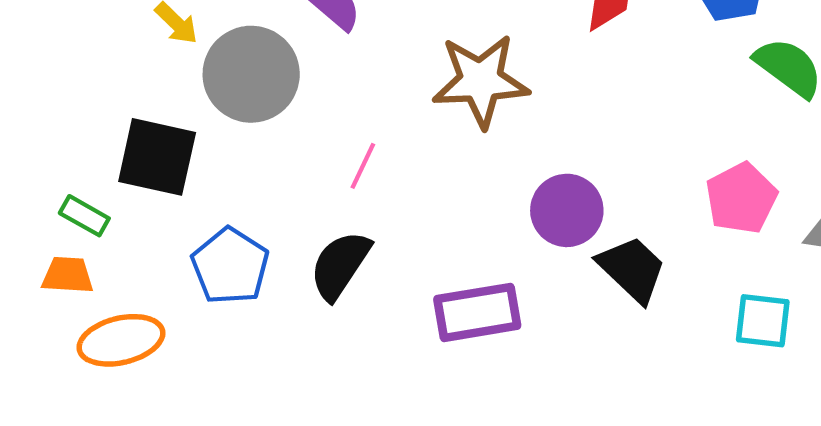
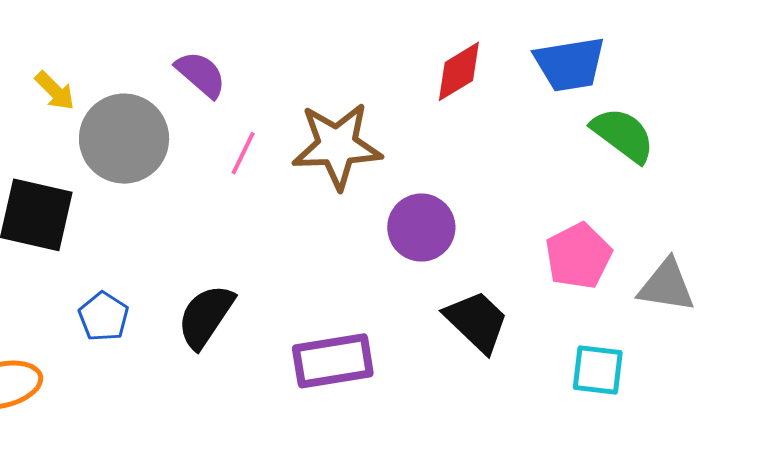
pink line: (363, 166) -> (243, 153), moved
purple circle: (567, 210) -> (421, 228), moved
blue pentagon: (230, 266) -> (104, 317), size x0.7

